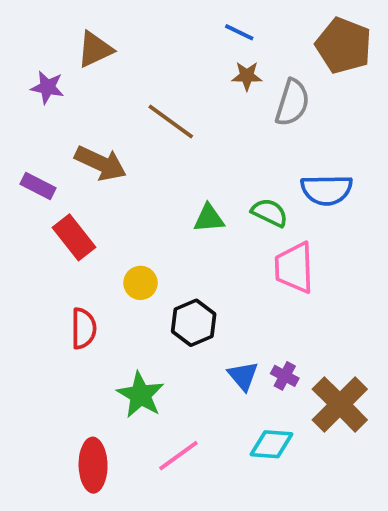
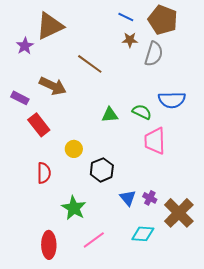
brown pentagon: (344, 46) -> (163, 20), moved
brown triangle: (95, 49) -> (50, 26), size x1.4
purple star: (47, 87) -> (25, 46), turned 30

